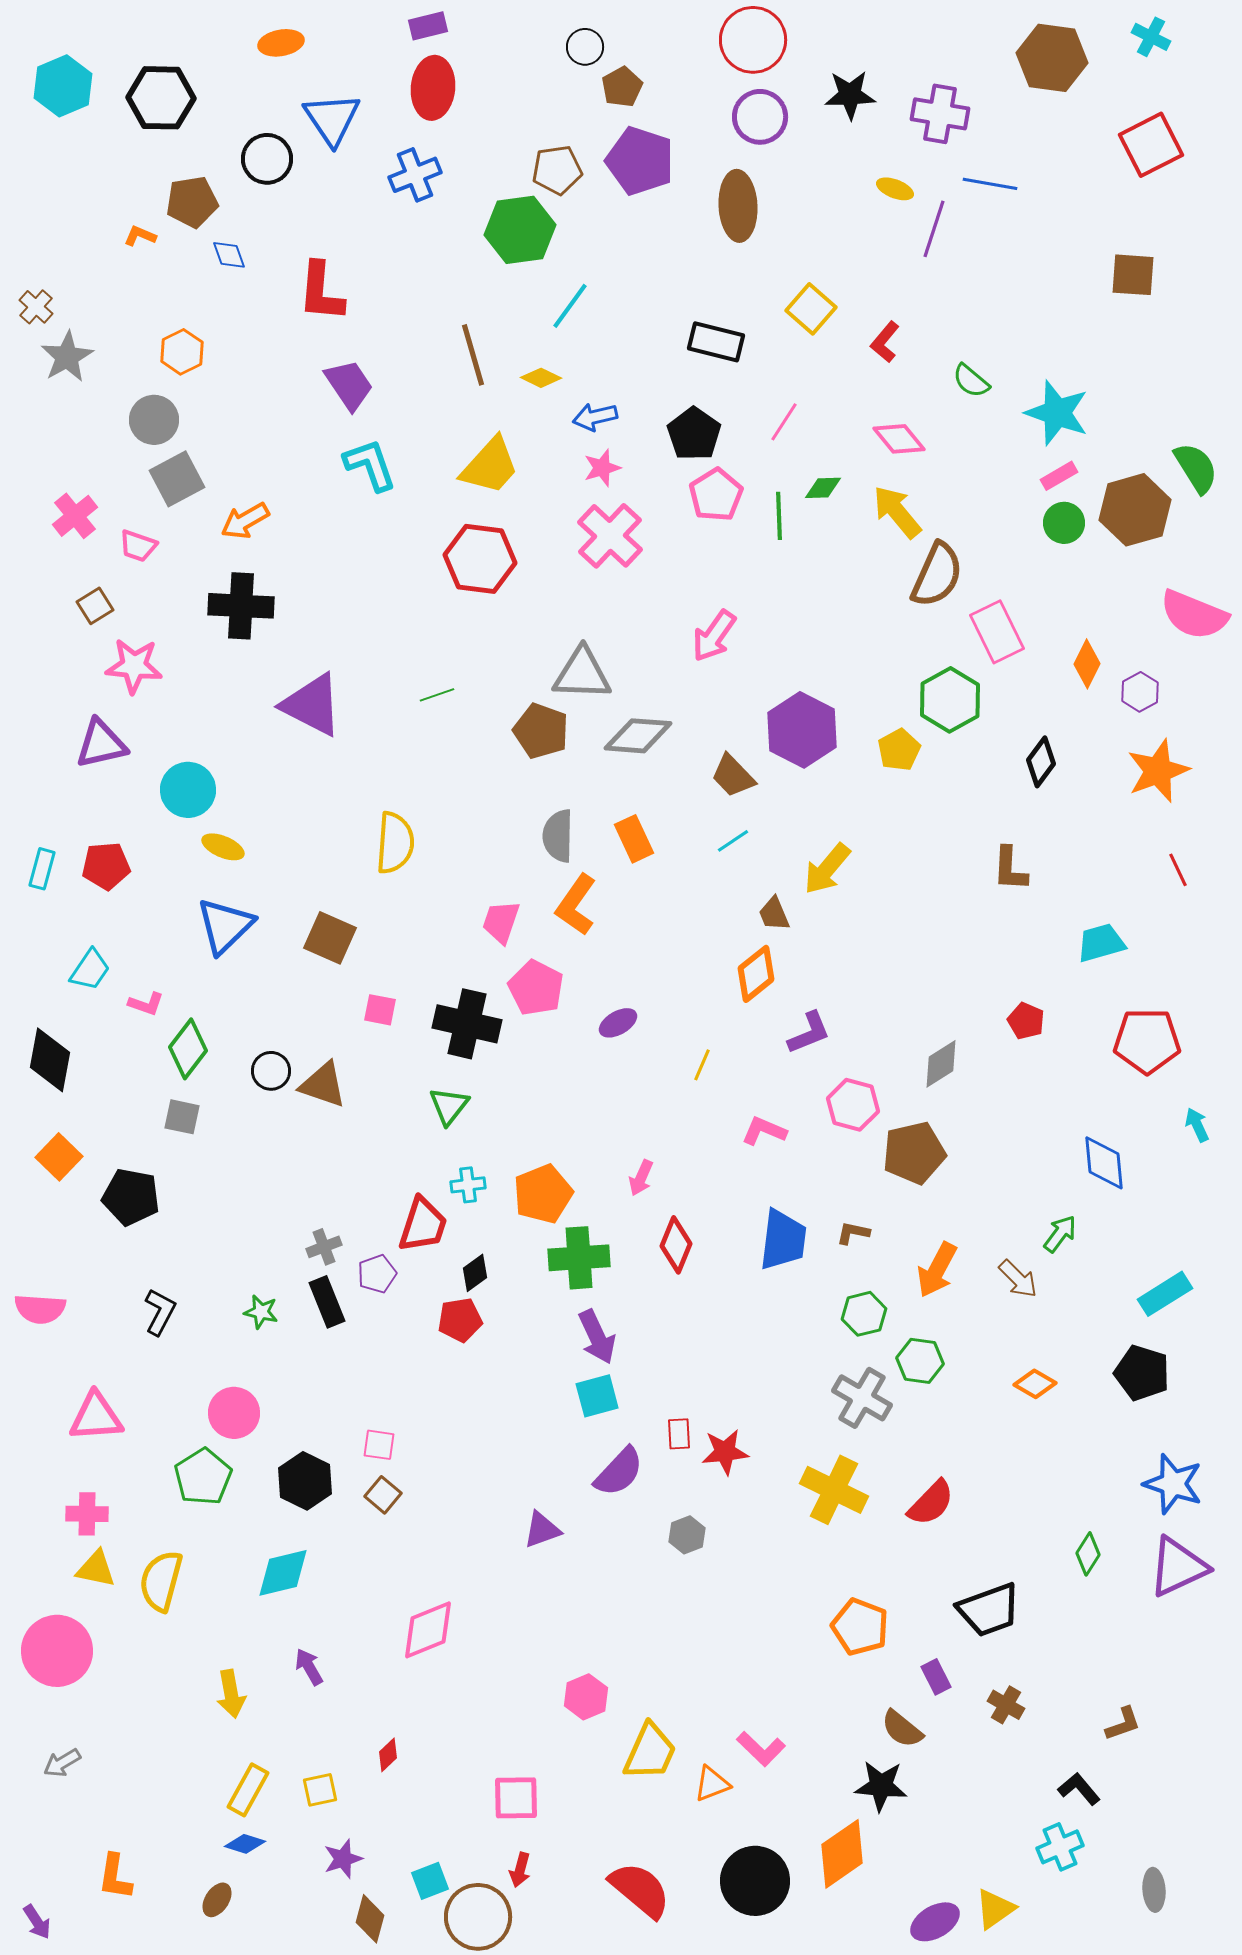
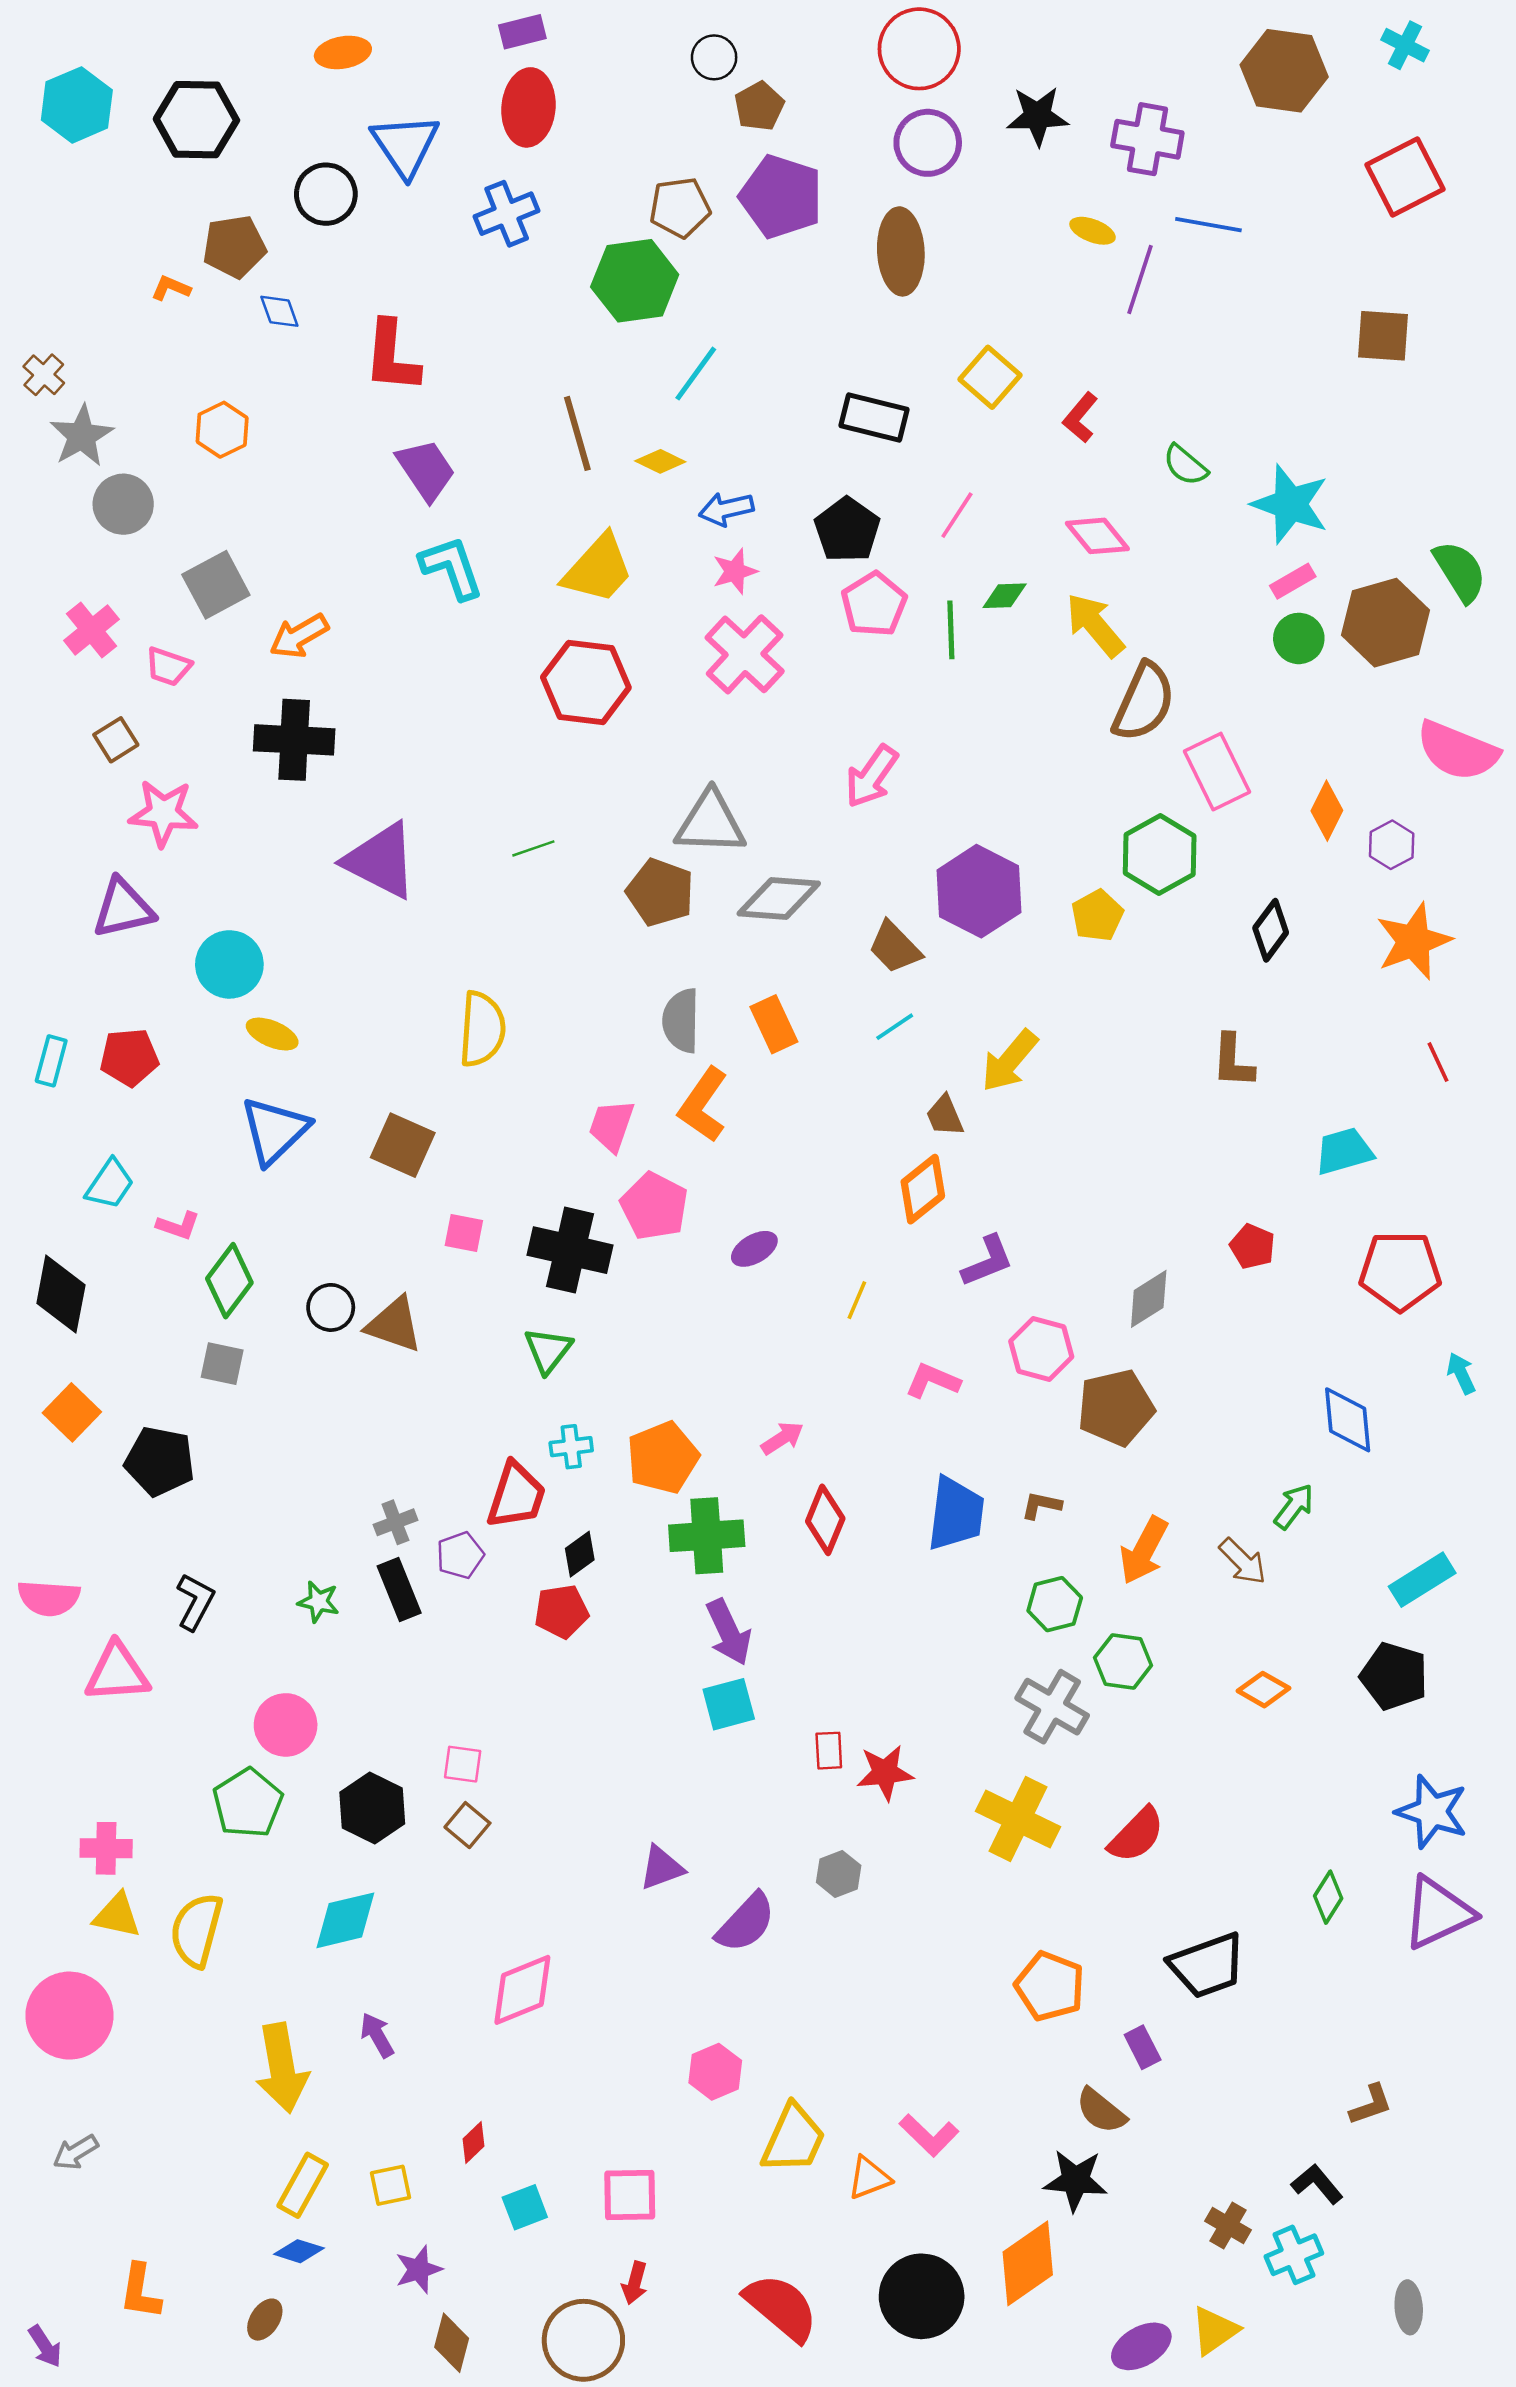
gray circle: (154, 420) -> (123, 504), moved
pink arrow: (641, 1178) -> (782, 1438), turned -147
pink triangle: (96, 1417) -> (117, 1672), moved
purple semicircle: (619, 1472) -> (746, 1923), moved
yellow arrow: (231, 1694) -> (282, 2068), size x1.5
brown cross: (1006, 1705) -> (1228, 2226), moved
cyan square: (430, 1881) -> (525, 2207), moved

